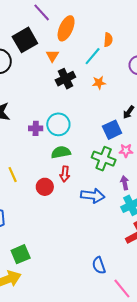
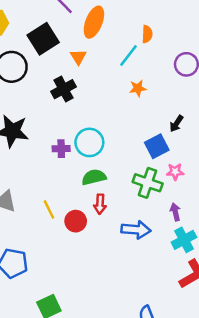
black cross: (65, 79) -> (64, 89), moved
yellow line: (13, 175) -> (49, 209), moved

